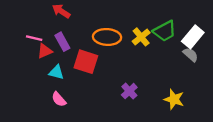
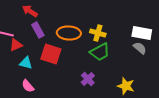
green trapezoid: (165, 31) -> (100, 52), moved
yellow cross: (141, 37) -> (98, 33), turned -35
white rectangle: (193, 37) -> (142, 33), turned 60
purple rectangle: (62, 42) -> (38, 30), moved

